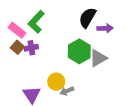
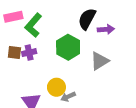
pink rectangle: (17, 30) -> (13, 17), moved, turned -48
brown square: (17, 47) -> (14, 53), turned -32
green hexagon: (79, 51) -> (68, 47), moved

